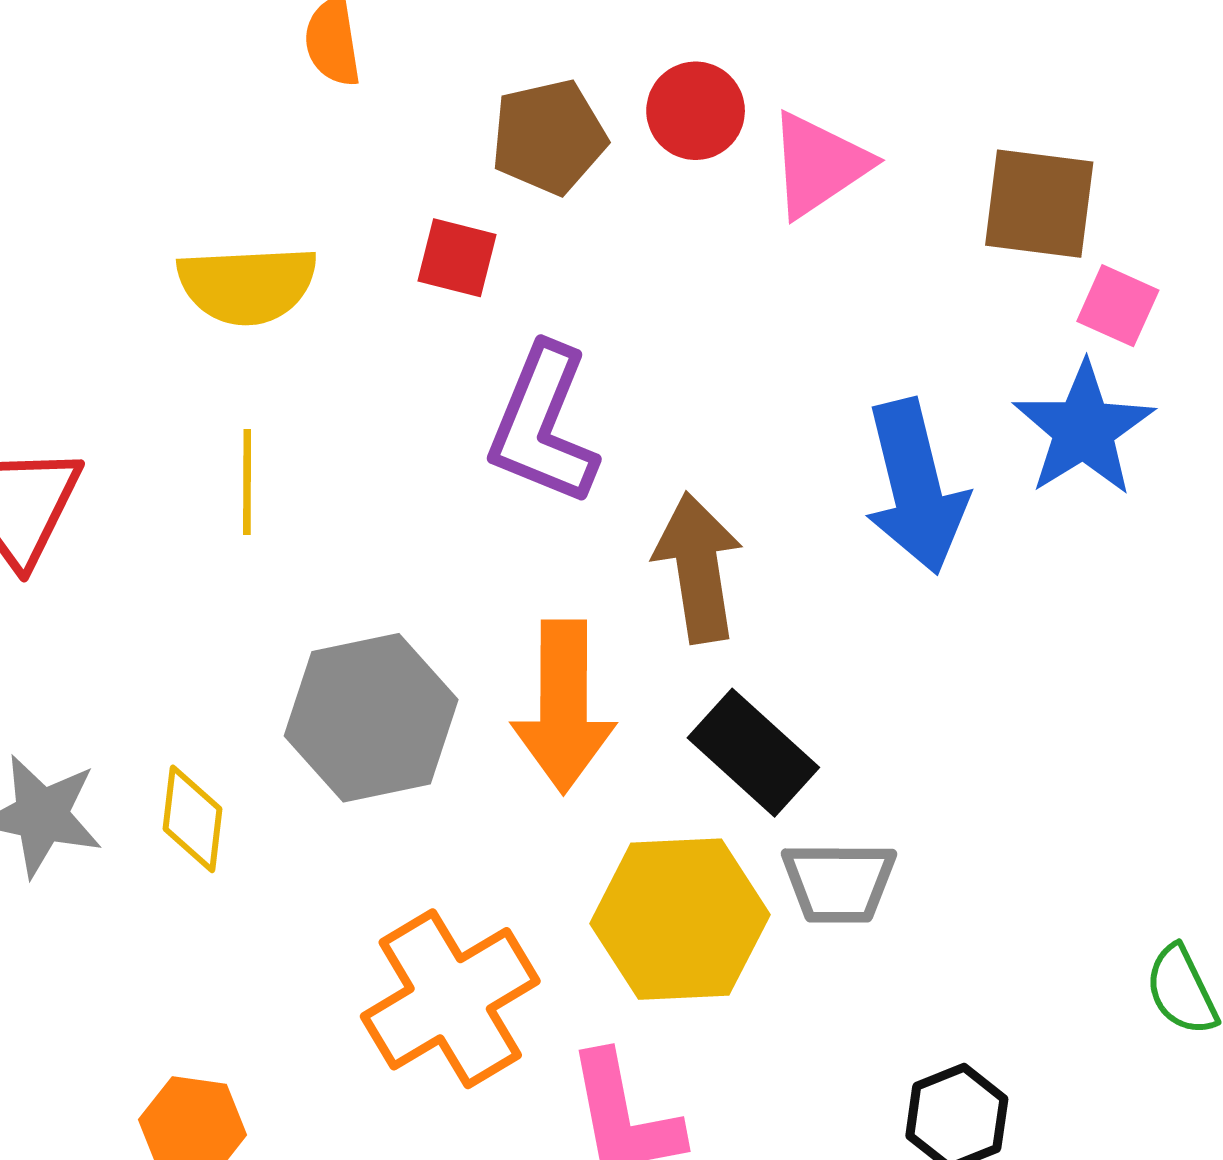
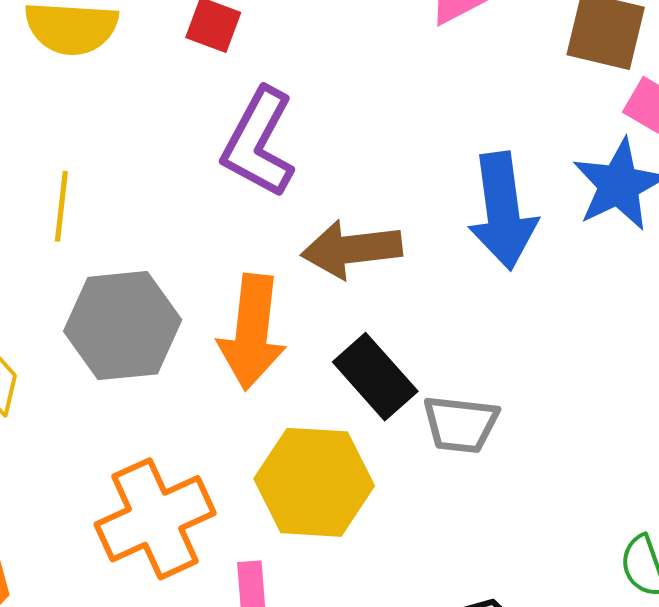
yellow line: (247, 482) -> (61, 206), moved
brown arrow: (698, 568) -> (352, 249), turned -94
gray trapezoid: (839, 882) -> (461, 424), moved

